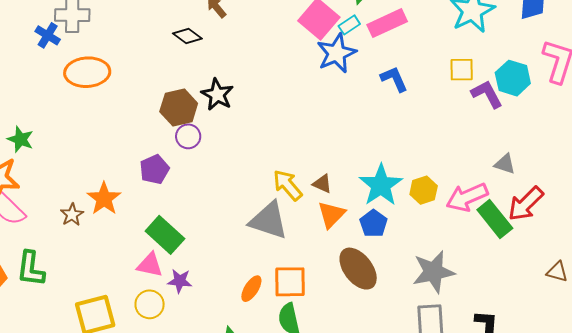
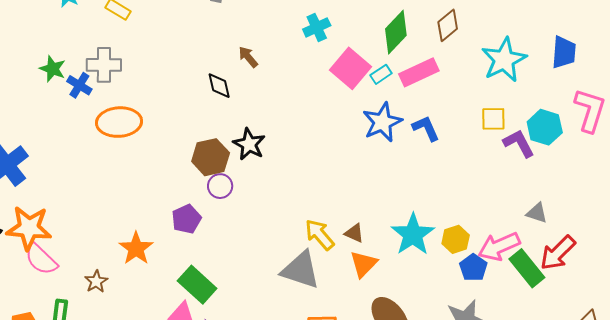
black diamond: (187, 36) -> (219, 86), turned 40
blue star: (337, 53) -> (382, 122), moved
green star: (20, 139) -> (53, 69), moved
brown star: (72, 215) -> (96, 281), moved
blue pentagon: (374, 223) -> (473, 268), moved

